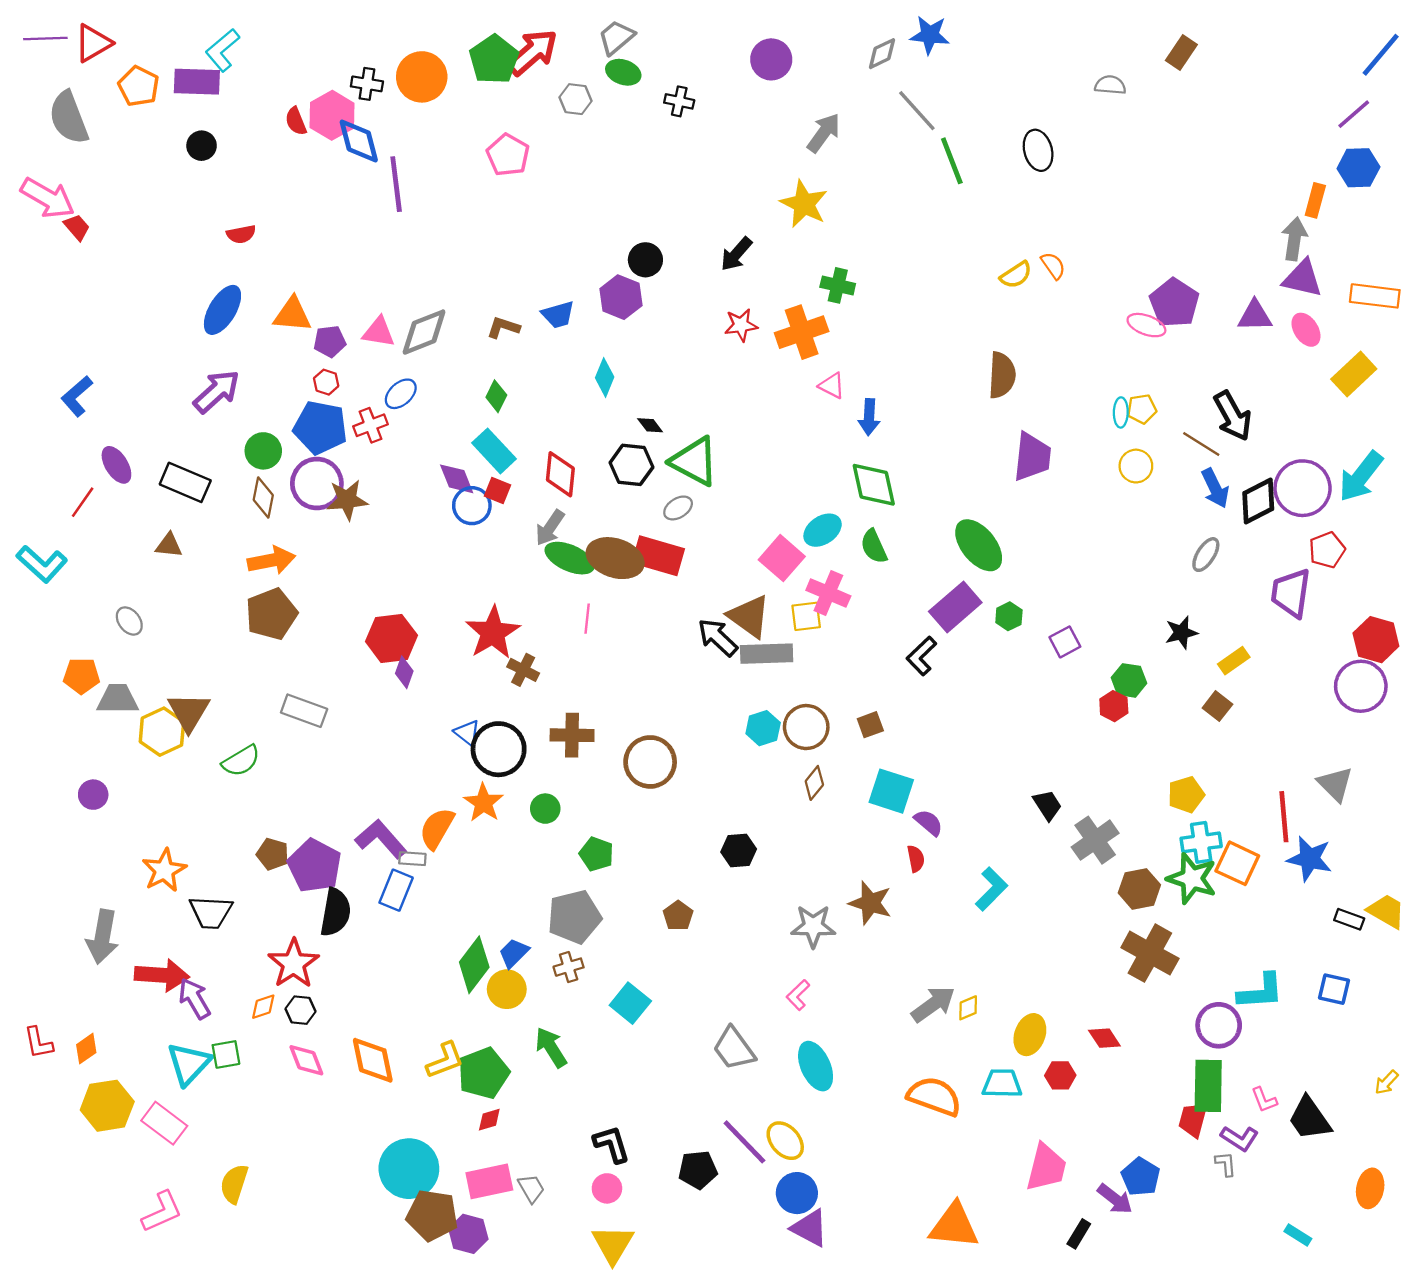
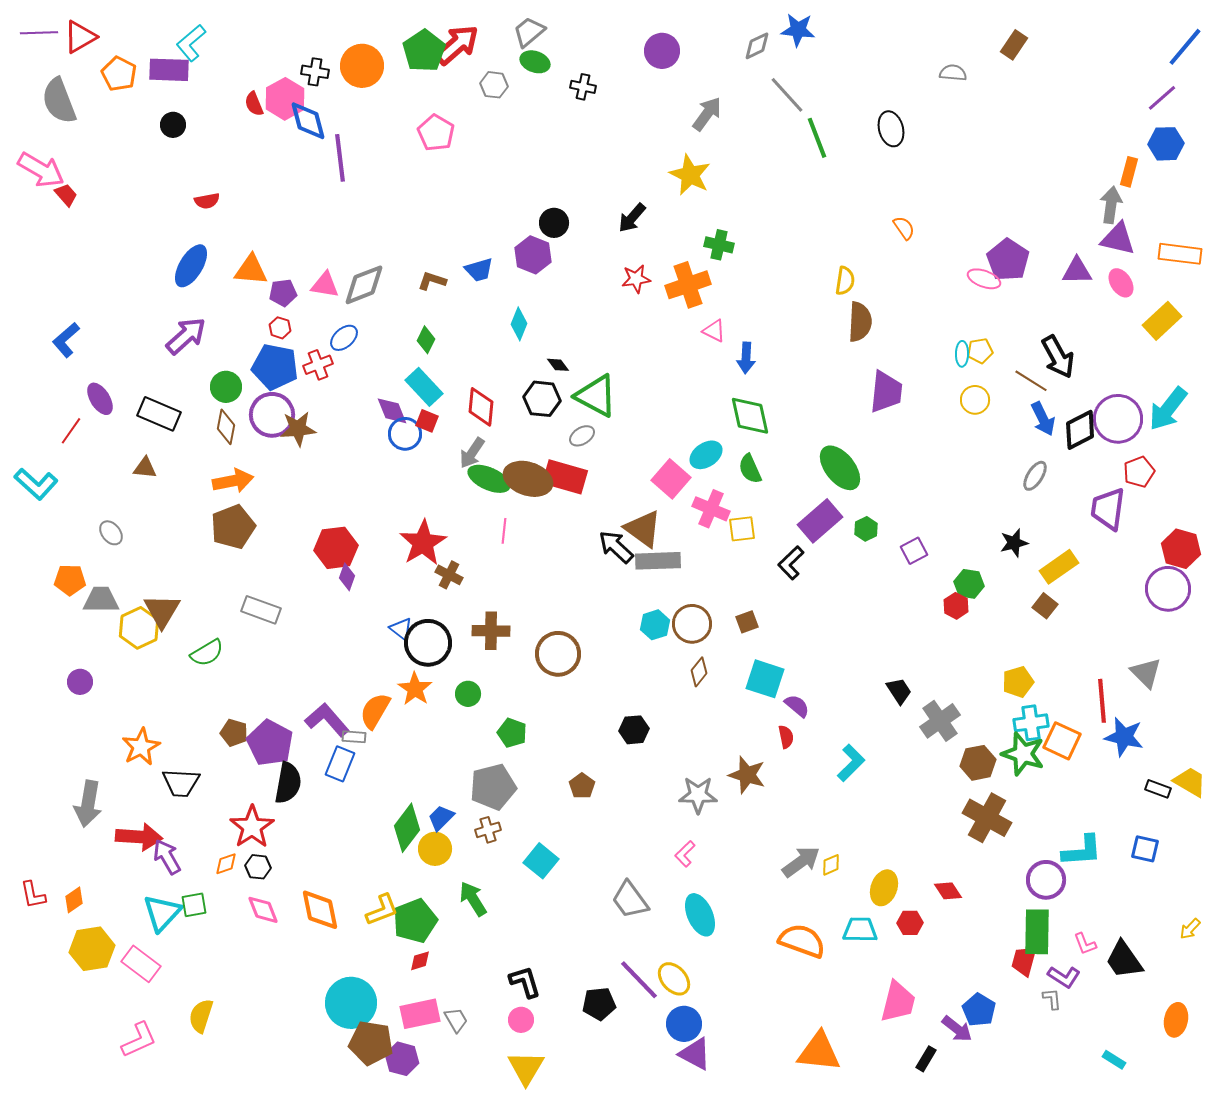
yellow semicircle: (1016, 275) -> (845, 281), moved, turned -48
yellow square: (806, 616) -> (742, 529), moved
yellow rectangle: (1234, 661) -> (1059, 567), size x1.4

